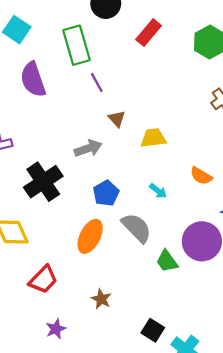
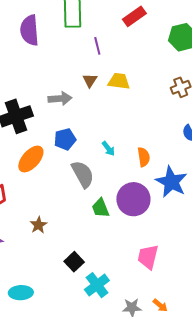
purple line: (97, 83) -> (97, 46), moved
yellow trapezoid: (153, 138) -> (119, 81), moved
orange semicircle: (201, 176) -> (144, 157), moved, turned -144
orange ellipse: (90, 236) -> (31, 159), moved

